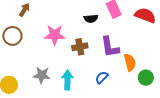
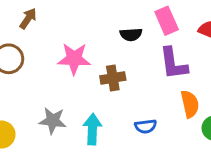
purple L-shape: (110, 47) -> (173, 63), moved
blue semicircle: (102, 77) -> (146, 126), turned -144

